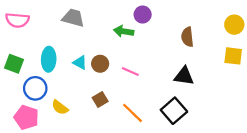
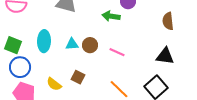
cyan triangle: (80, 63) -> (72, 44), turned -32
blue circle: (35, 88) -> (20, 67), moved
brown square: (100, 100) -> (78, 77), moved, turned -32

